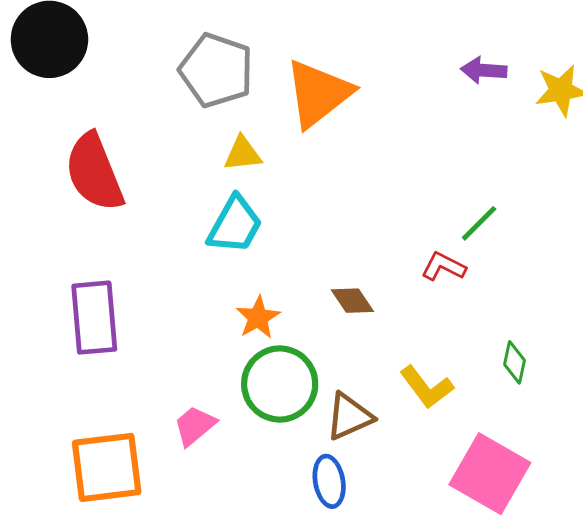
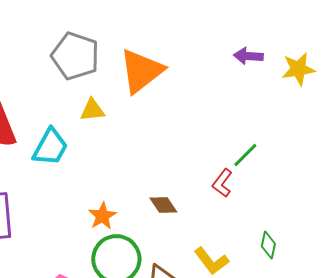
cyan trapezoid: (235, 225) -> (50, 147), moved
red L-shape: (443, 267) -> (222, 183), turned -80

